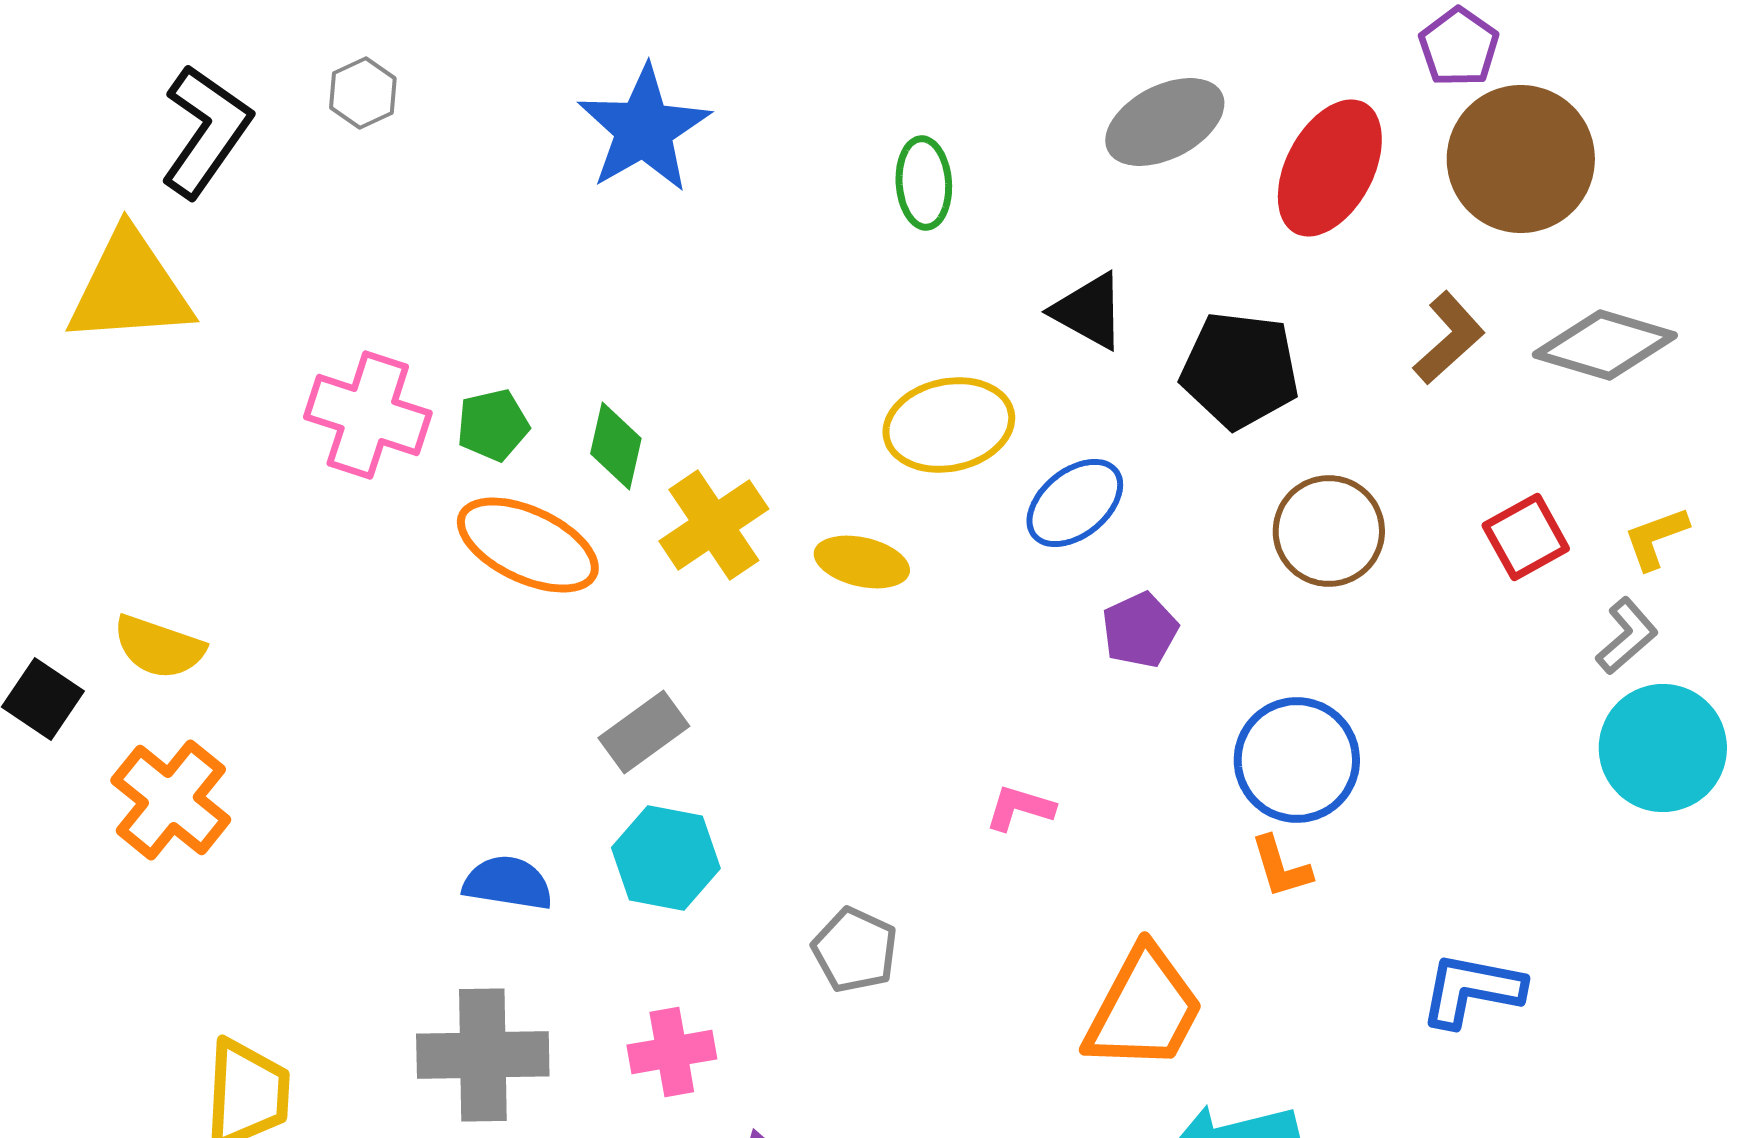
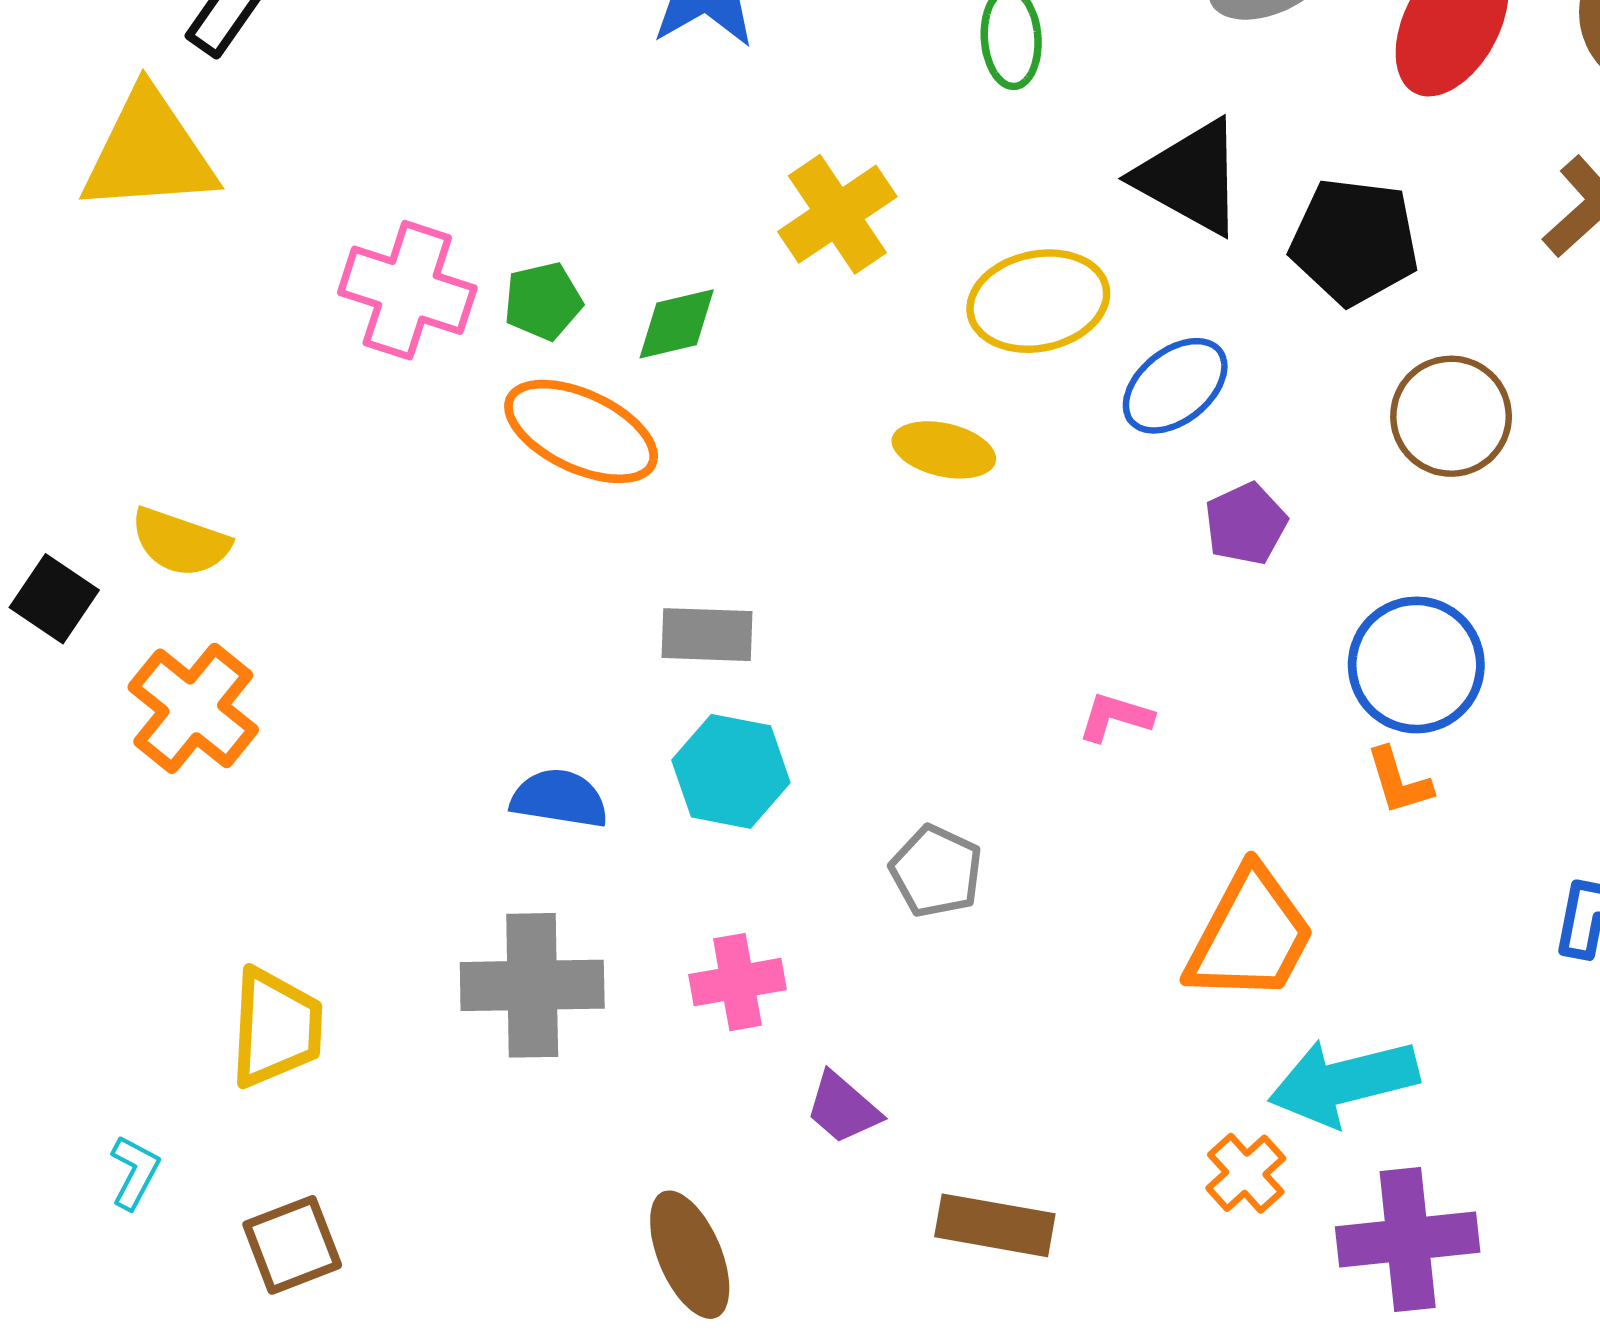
black triangle: (1089, 311) -> (1190, 177), size x1.4
green diamond: (616, 446) -> (677, 324), turned 64
yellow cross: (714, 525) -> (837, 214), moved
gray rectangle: (644, 732) -> (707, 635), turned 38

